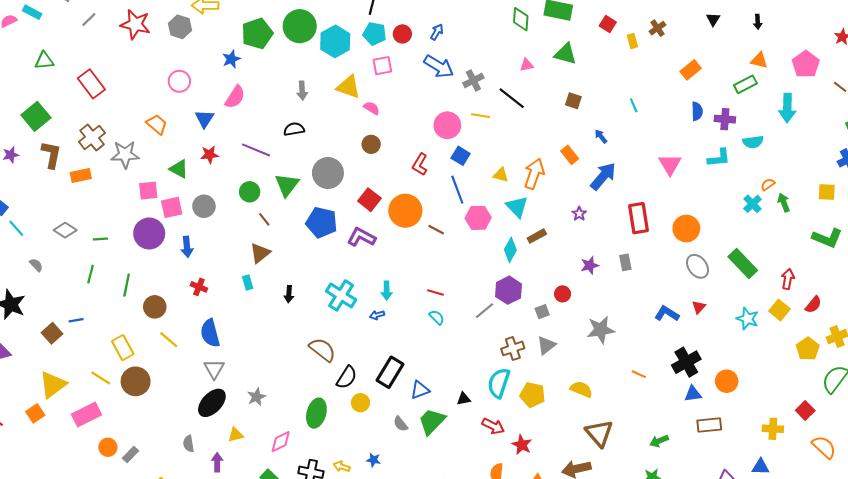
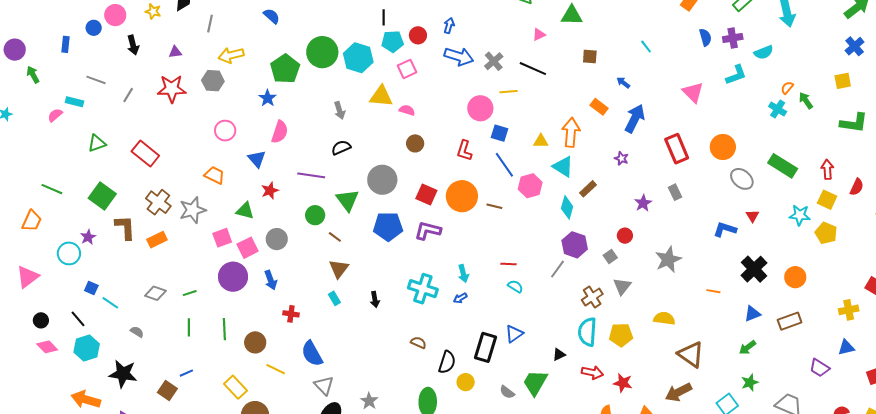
yellow pentagon: (808, 349) -> (826, 233), moved
brown semicircle: (322, 350) -> (418, 343), size x0.6
blue triangle: (420, 390) -> (514, 334), moved
blue triangle: (693, 394) -> (752, 314), moved

